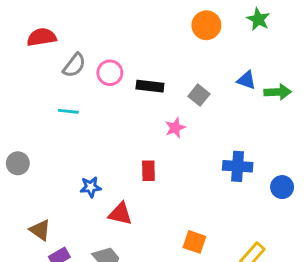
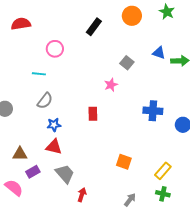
gray semicircle: (74, 65) -> (45, 101), moved
pink circle: (110, 73) -> (55, 49), moved
black rectangle: (150, 86) -> (94, 27), moved, turned -60
red triangle: (120, 214) -> (54, 147), moved
brown triangle: (40, 230) -> (20, 154), turned -35

